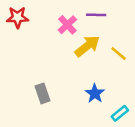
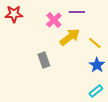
gray rectangle: (42, 93) -> (44, 60), moved
blue star: (95, 93) -> (97, 65), moved

